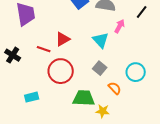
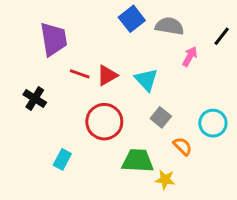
cyan triangle: (101, 40) -> (146, 80), moved
red line: (44, 49) -> (80, 74), moved
cyan rectangle: (32, 97) -> (62, 159), turned -48

